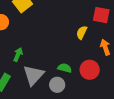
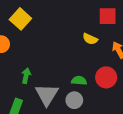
yellow semicircle: (82, 32) -> (90, 39), turned -80

